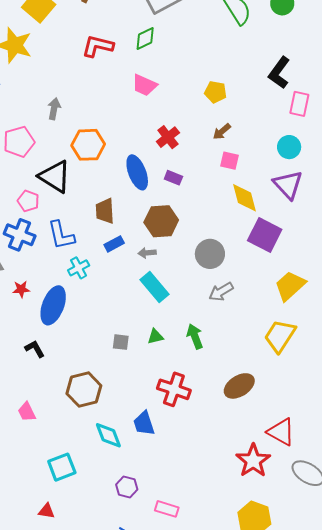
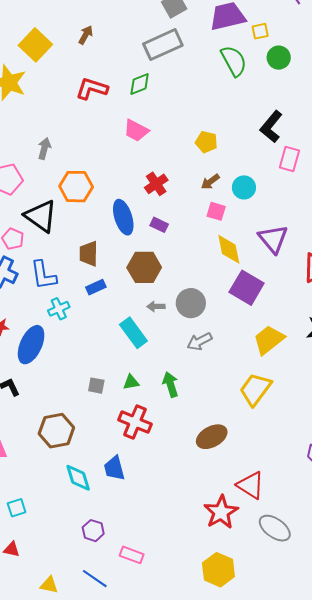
cyan circle: (289, 147) -> (244, 187), moved
gray arrow: (147, 253) -> (156, 306), moved
red cross: (174, 389) -> (135, 422), moved
cyan square: (62, 467) -> (17, 508), moved, size x0.7

